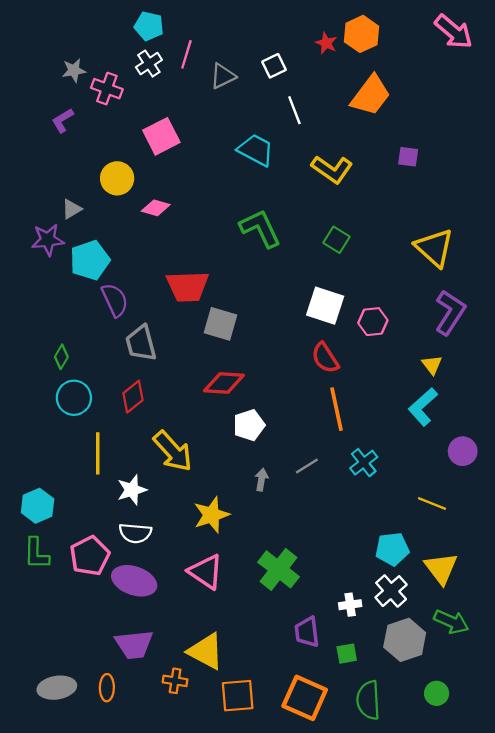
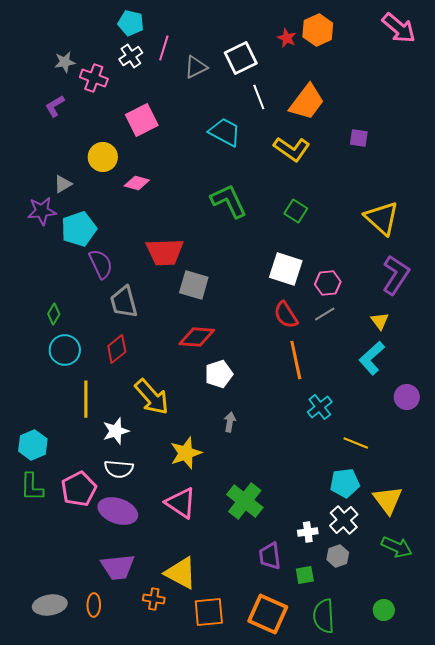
white square: (274, 66) -> (241, 58), size x1.5
orange trapezoid: (371, 95) -> (307, 102), moved
gray line: (307, 466) -> (325, 314), moved
yellow line: (432, 503) -> (356, 443), moved
gray hexagon: (405, 640) -> (338, 556), moved, size x0.6

